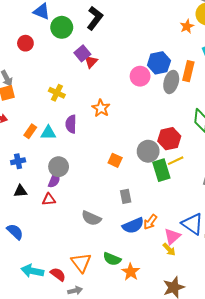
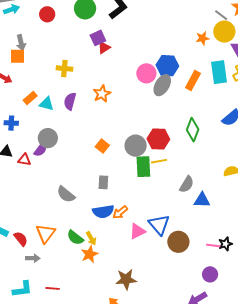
gray ellipse: (171, 82) -> (162, 85), moved
yellow cross: (57, 93) -> (64, 68), turned -35
red triangle: (49, 199) -> (24, 160), moved
yellow arrow: (169, 249) -> (91, 238), moved

